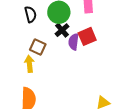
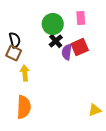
black semicircle: (30, 14) -> (15, 40), moved
brown square: (38, 47) -> (14, 53), moved

